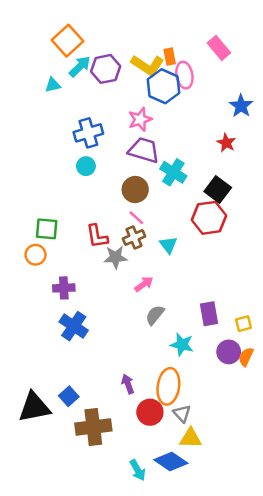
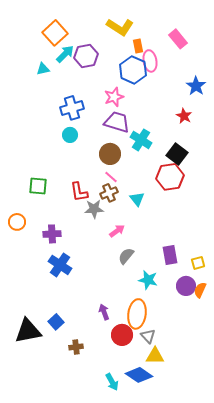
yellow L-shape: (147, 65) -> (120, 27), moved
orange circle: (36, 255) -> (17, 222), moved
brown cross: (93, 427) -> (76, 347), size x0.5

